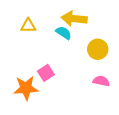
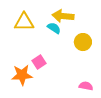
yellow triangle: (28, 26) -> (24, 22), size x1.5
pink semicircle: (101, 81) -> (86, 86), moved

